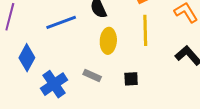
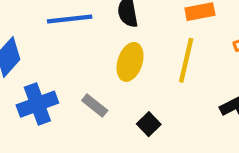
black square: (131, 79) -> (149, 124), turned 35

